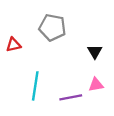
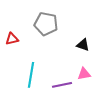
black triangle: (95, 52) -> (83, 45), turned -40

